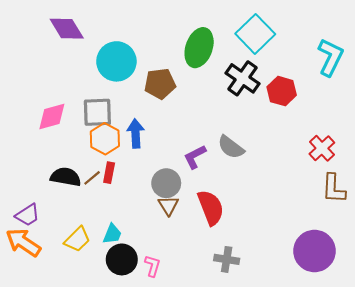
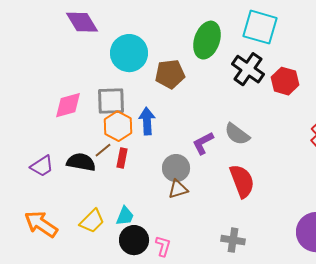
cyan square: (255, 34) -> (260, 27), turned -30
brown line: (92, 178) -> (103, 150), moved
brown triangle: (168, 205) -> (178, 189), turned 45
red semicircle: (211, 208) -> (242, 181), moved
purple trapezoid: (28, 215) -> (42, 166), moved

